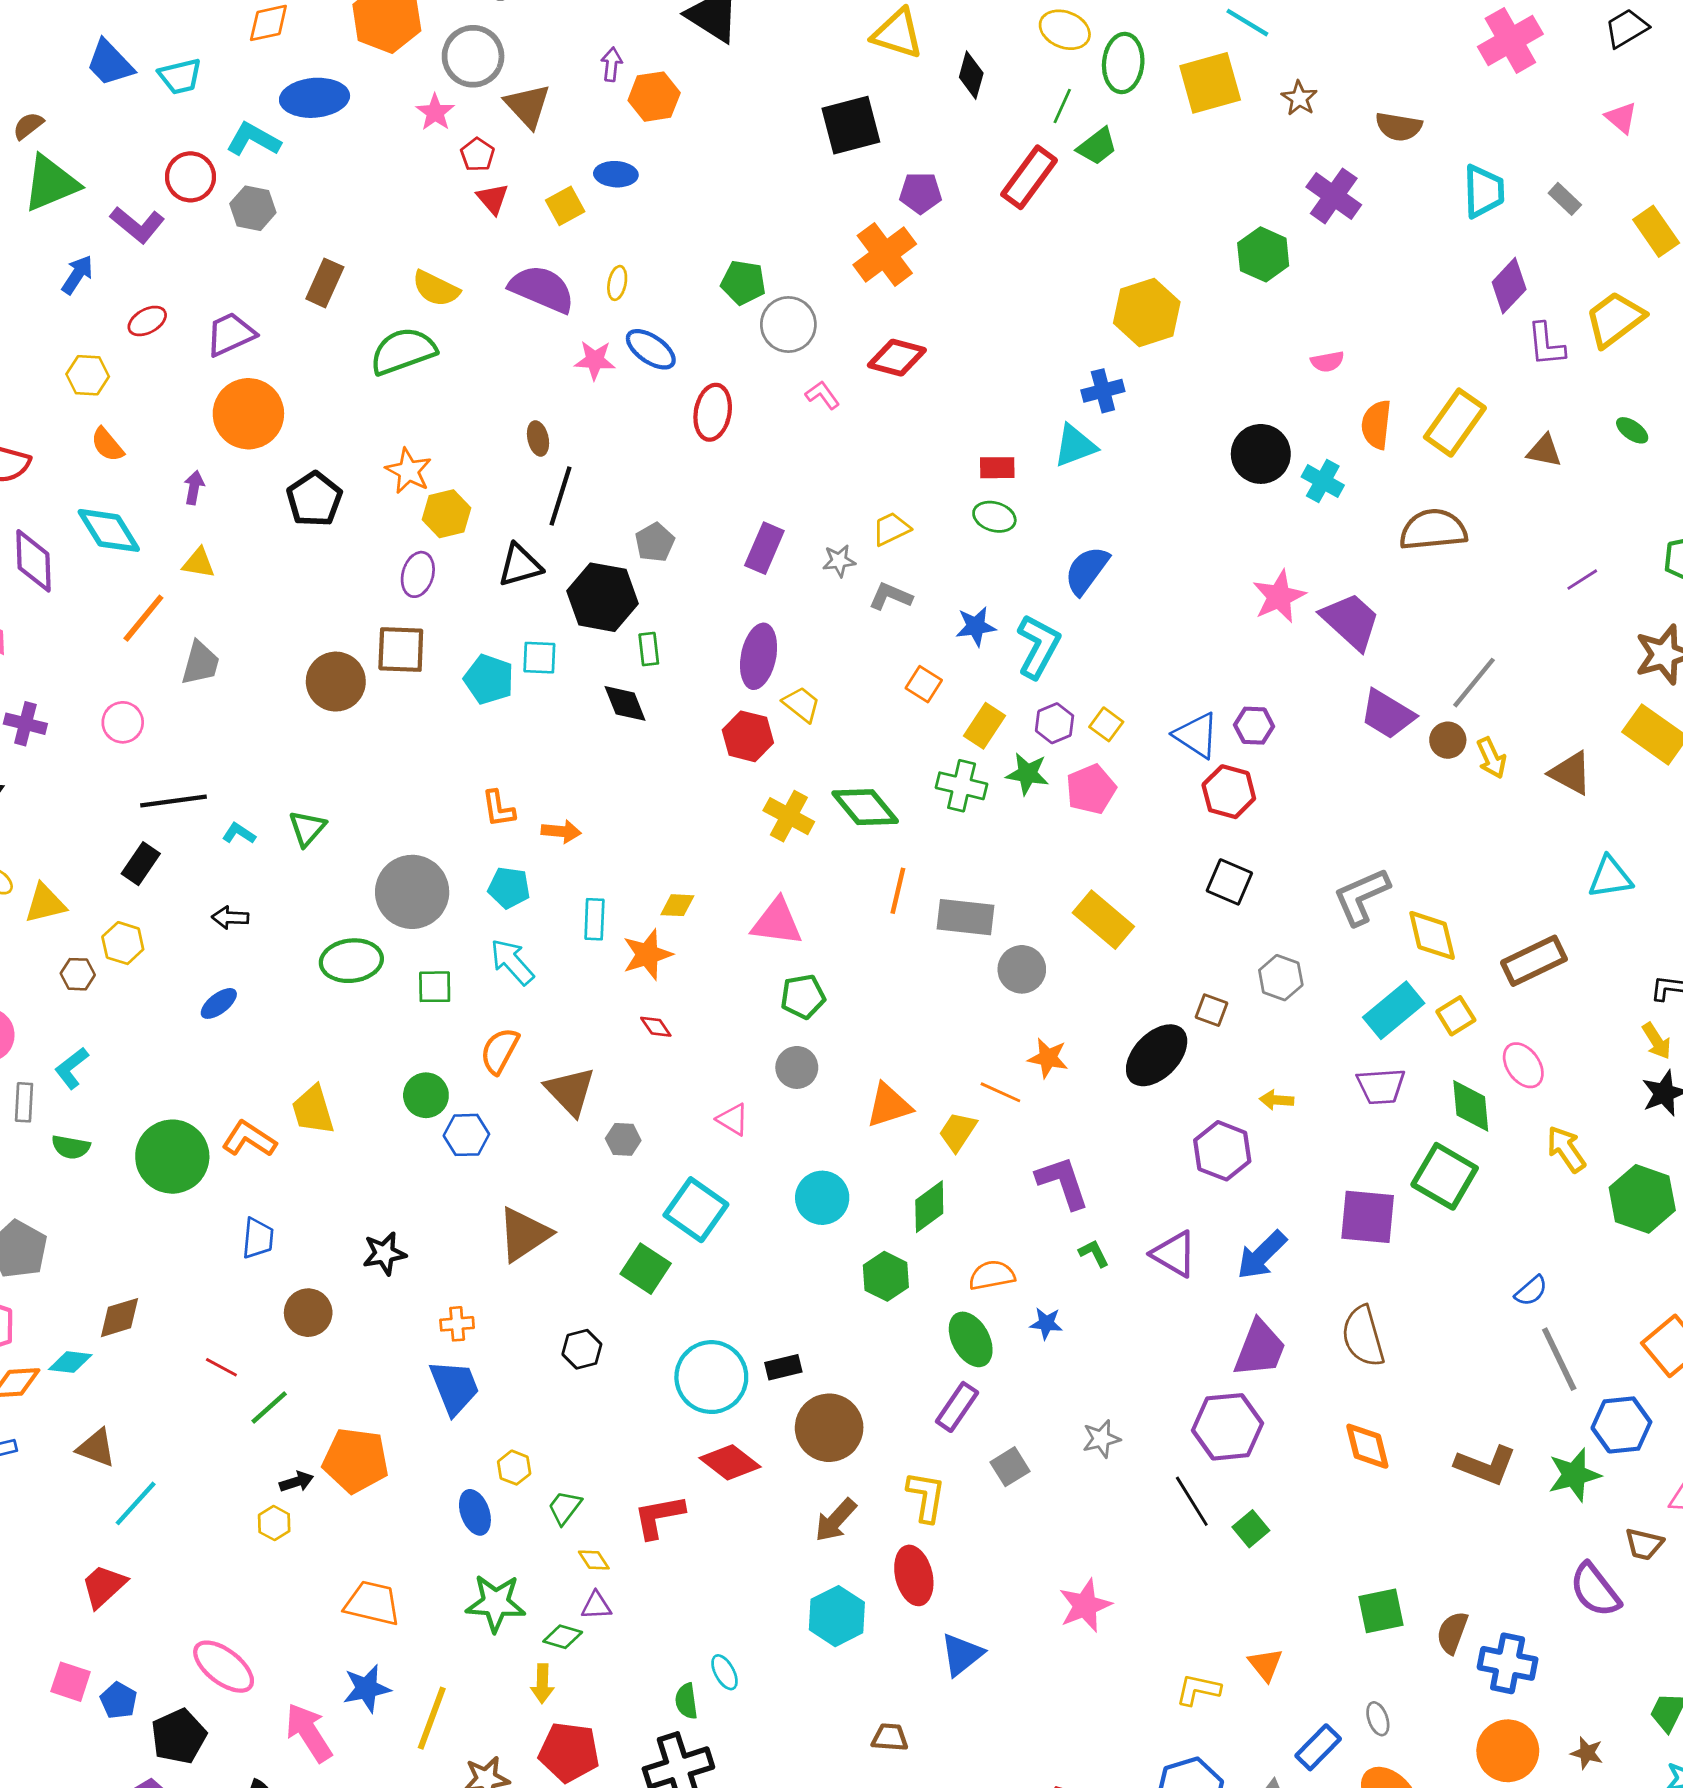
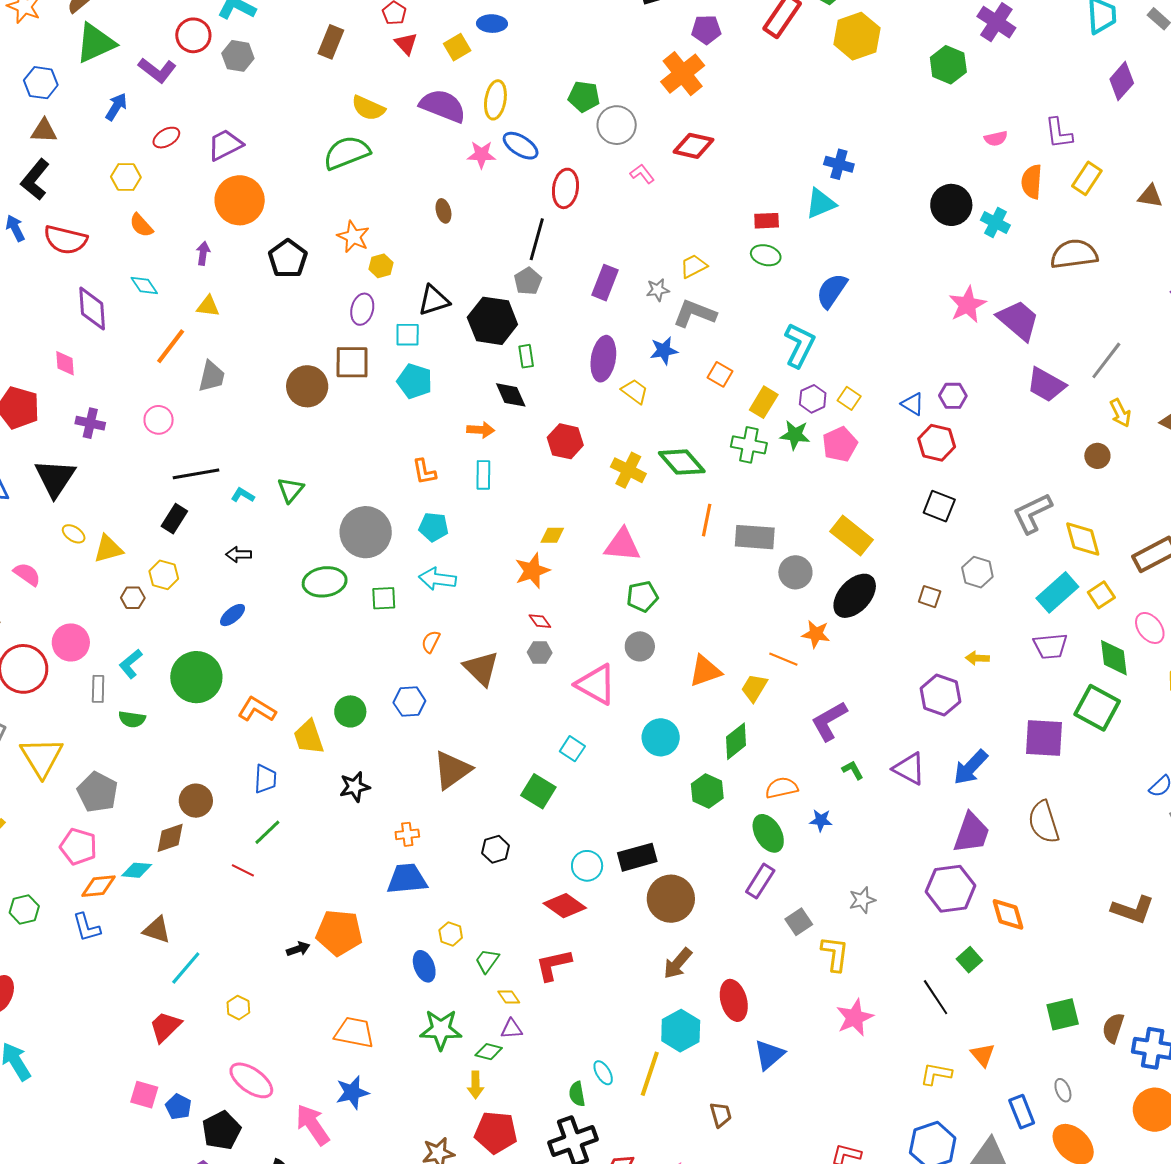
brown rectangle: (325, 283) -> (331, 42), moved
yellow ellipse: (617, 283) -> (495, 100), size x1.6
yellow hexagon: (1147, 313) -> (857, 36), moved
purple L-shape: (1546, 344) -> (1059, 133), moved
blue cross: (1103, 391) -> (839, 164), turned 32
yellow rectangle: (1455, 423) -> (1087, 178), size x0.7
black line: (561, 496) -> (537, 239), moved
yellow hexagon: (447, 514) -> (381, 266), size x0.7
cyan diamond: (109, 530) -> (144, 285), size x0.6
gray L-shape: (891, 596) -> (695, 314), size x1.4
blue star: (976, 626) -> (664, 351), moved
cyan square: (539, 658) -> (408, 335), moved
blue triangle: (1196, 735) -> (913, 404), size x0.7
red hexagon: (748, 736) -> (565, 441), moved
brown circle: (1448, 740) -> (1097, 456), moved
orange arrow: (561, 831) -> (481, 430), moved
cyan rectangle: (594, 919) -> (483, 475), moved
cyan arrow: (512, 962) -> (437, 579), turned -39
orange semicircle: (500, 1051) -> (431, 642), size x0.7
black ellipse: (1157, 1055) -> (855, 596), moved
green circle: (426, 1095) -> (350, 711), moved
yellow trapezoid: (313, 1110) -> (309, 737), moved
pink triangle: (733, 1119) -> (596, 684), size x1.8
gray hexagon: (623, 1139) -> (540, 653), moved
green circle: (172, 1157) -> (196, 677), moved
purple L-shape: (1063, 1182) -> (829, 721), turned -99
cyan square: (696, 1210) -> (572, 749), size x0.6
brown circle: (308, 1313) -> (196, 801), moved
black rectangle: (783, 1367) -> (637, 857), size x1.5
cyan circle: (711, 1377) -> (587, 866), size x0.6
blue trapezoid: (455, 1387) -> (407, 879), turned -72
green line: (269, 1408) -> (267, 832), moved
orange diamond: (1367, 1446) -> (1008, 914), moved
red diamond: (730, 1462) -> (565, 906), moved
yellow L-shape: (926, 1497) -> (835, 954), moved
black line: (1192, 1501) -> (936, 997), moved
yellow hexagon: (274, 1523) -> (238, 1008), moved
yellow line: (432, 1718) -> (650, 1074), moved
brown trapezoid: (890, 1737) -> (721, 1115), turned 72
blue rectangle: (1318, 1747) -> (1022, 1112), turned -64

